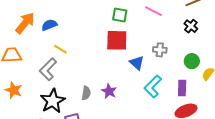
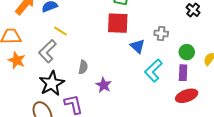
green circle: (192, 61) -> (187, 52), moved
orange star: (14, 90) -> (17, 60), moved
purple star: (109, 91) -> (104, 85), moved
gray semicircle: (86, 93) -> (83, 67), moved

